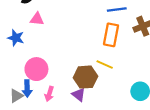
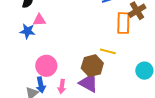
orange rectangle: (111, 35) -> (123, 23), moved
blue star: (16, 38) -> (27, 31), moved
purple triangle: (79, 95) -> (89, 83), size x1.5

